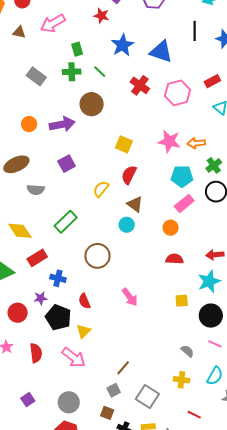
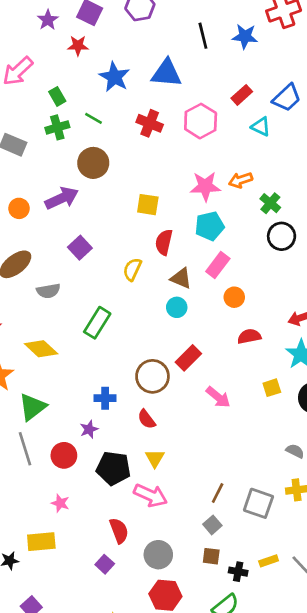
cyan pentagon: (182, 176) -> (210, 226), moved
pink rectangle: (184, 204) -> (218, 265), moved
brown circle: (97, 256) -> (152, 376), moved
red rectangle: (37, 258) -> (188, 358), moved
pink arrow: (130, 297) -> (218, 397), moved
black pentagon: (58, 317) -> (113, 468), moved
red semicircle: (36, 353) -> (119, 531), moved
gray square: (147, 396) -> (258, 503), moved

